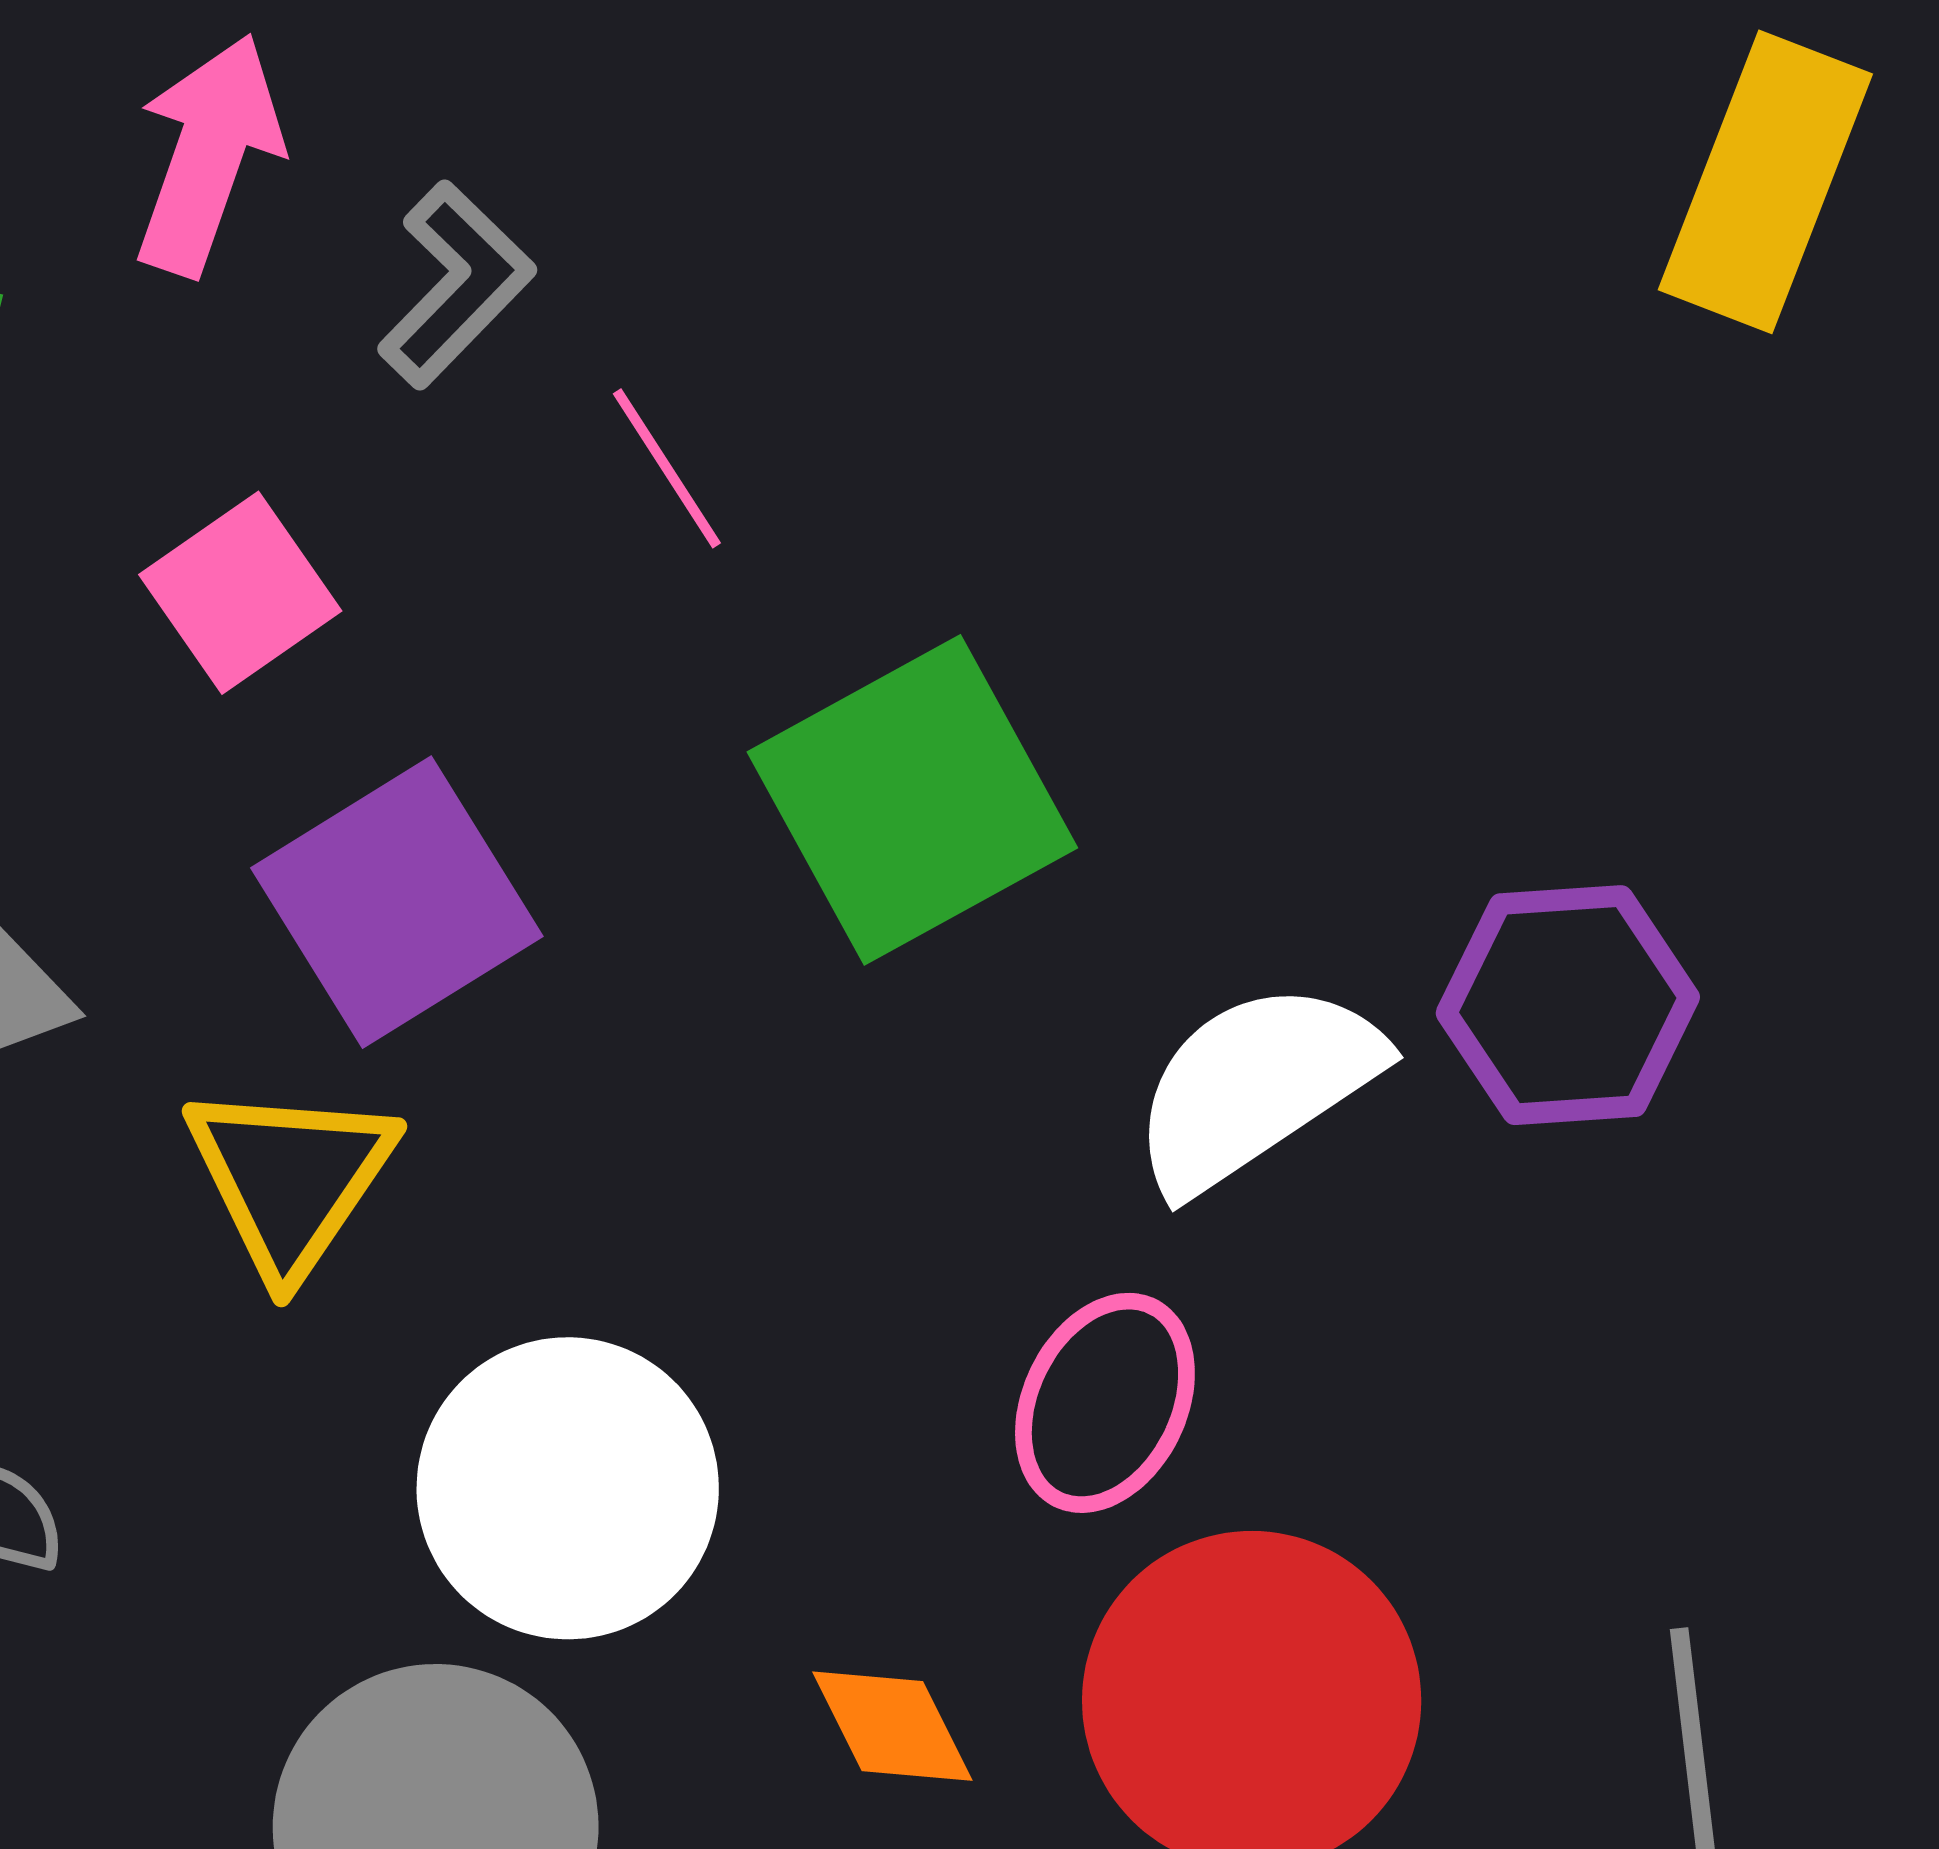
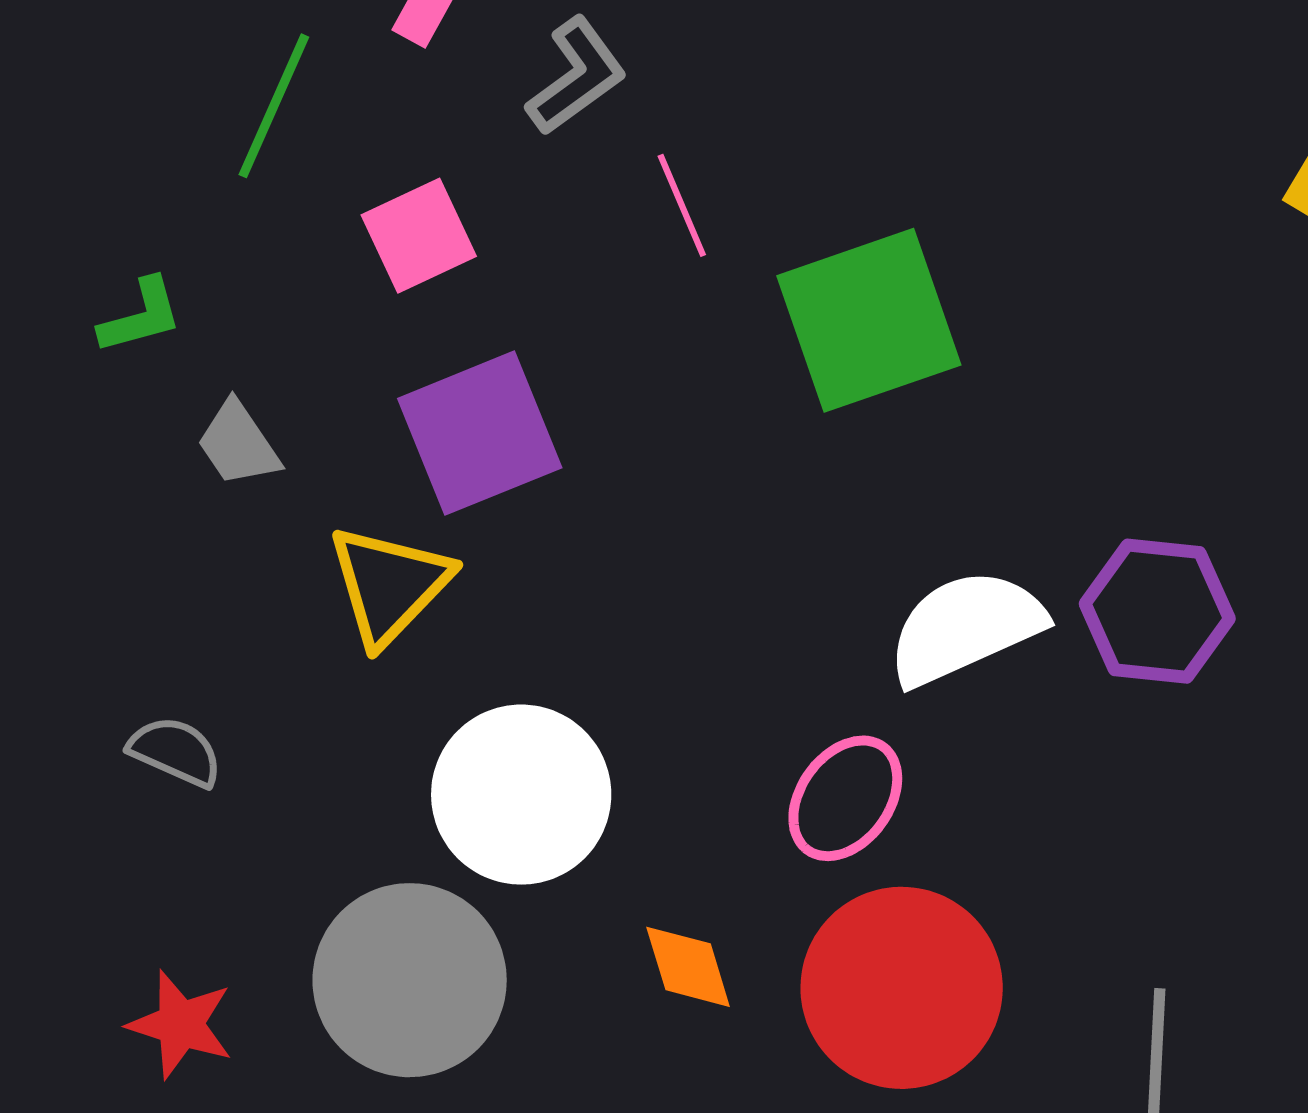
green square: (912, 800) -> (869, 320), moved

